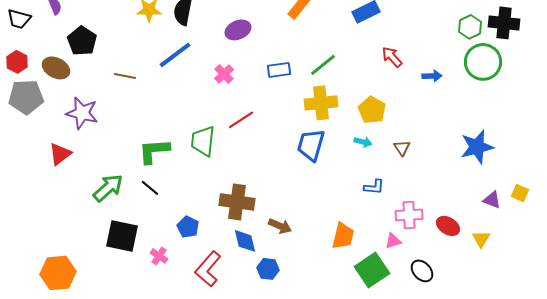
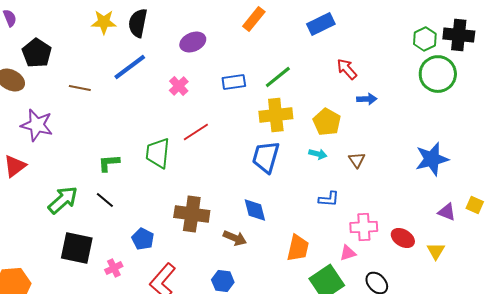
blue arrow: (432, 76) -> (367, 99), moved
green L-shape: (154, 151) -> (109, 163), size x0.7
blue diamond: (245, 241) -> (255, 210), moved
pink cross: (159, 256) -> (114, 268), turned 30

